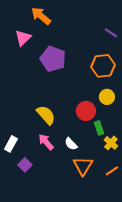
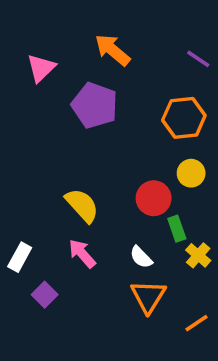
orange arrow: (41, 16) -> (112, 50), moved
white semicircle: (71, 144) -> (141, 257), moved
orange line: (112, 171) -> (196, 323), moved

